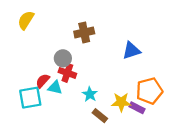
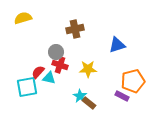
yellow semicircle: (26, 20) -> (23, 18), turned 42
cyan star: (90, 94) -> (80, 96), moved
yellow star: (121, 102) -> (88, 69), moved

